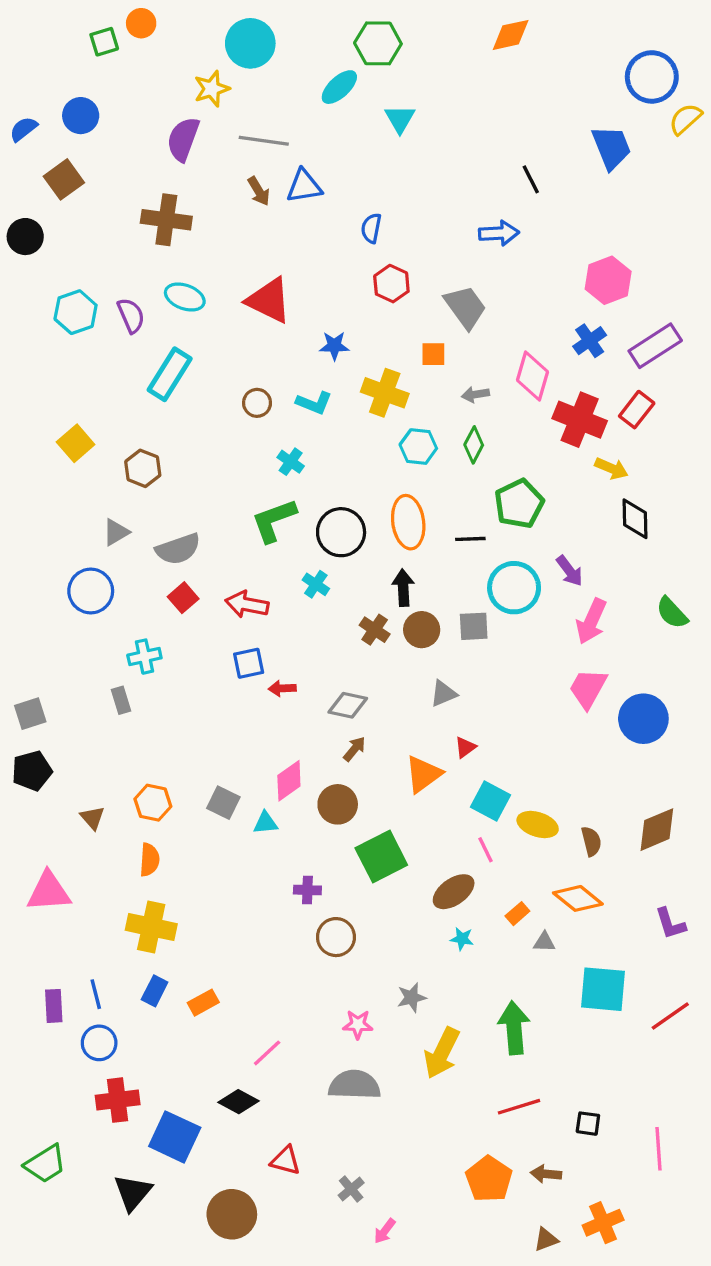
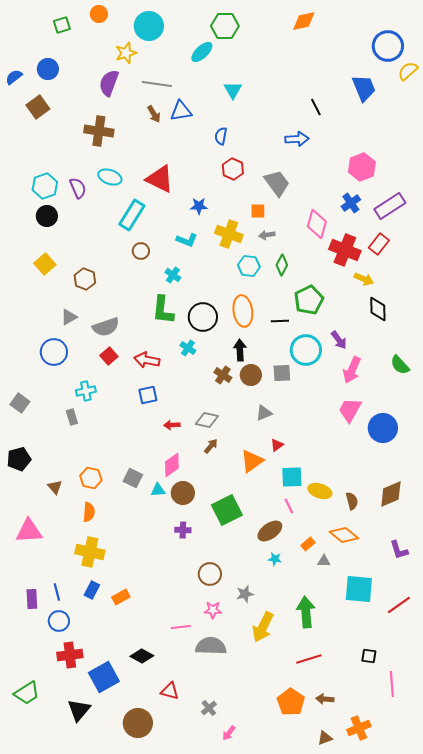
orange circle: (141, 23) -> (99, 14), moved
cyan triangle: (400, 119) -> (233, 90), moved
black circle: (25, 237) -> (47, 216), moved
cyan rectangle: (170, 374) -> (132, 215), moved
gray arrow: (475, 394) -> (267, 235), moved
brown circle: (257, 403) -> (141, 251), moved
green L-shape: (274, 520) -> (163, 310), turned -64
red arrow: (282, 688) -> (172, 425), moved
gray square: (30, 714) -> (20, 403), moved, turned -36
cyan square: (491, 801) -> (292, 477), turned -30
brown circle: (338, 804) -> (183, 493), moved
brown circle: (336, 937) -> (210, 574), moved
pink line: (267, 1053) -> (181, 627), moved, turned 36
black square: (588, 1124) -> (369, 656), moved
blue square: (175, 1137) -> (104, 677), turned 36

